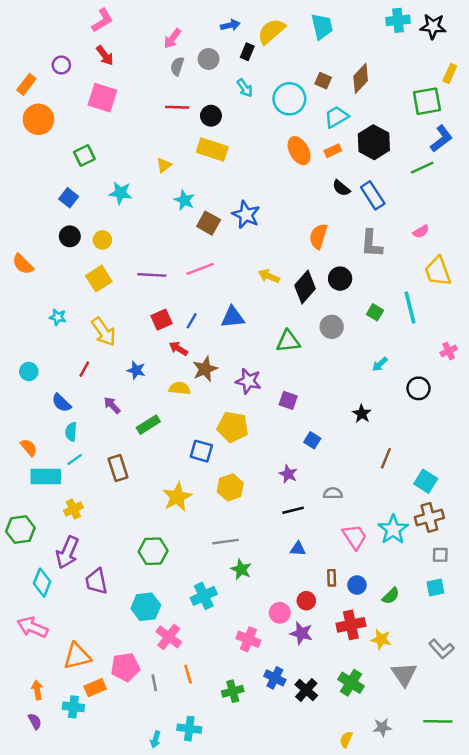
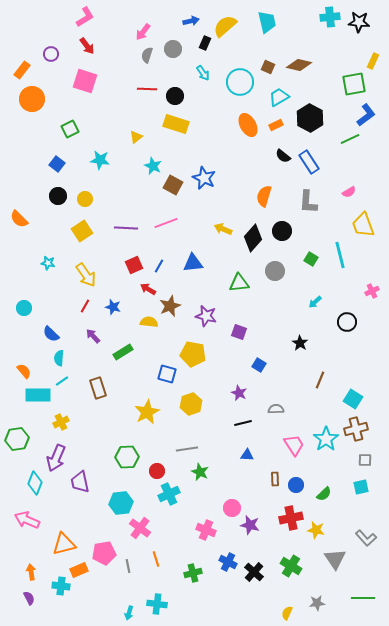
brown diamond: (361, 78) -> (299, 65), turned 60
red line: (84, 369) -> (85, 306), moved
red circle: (306, 601) -> (157, 471), moved

